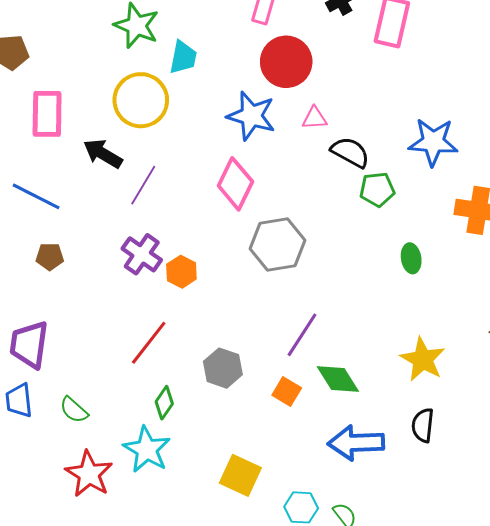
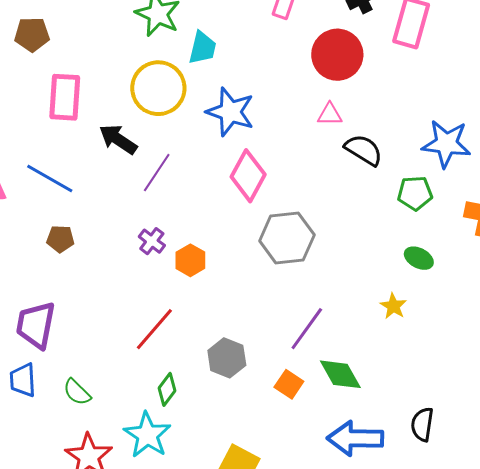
red circle: (286, 62) -> (337, 55), moved
blue star: (251, 116) -> (230, 112), moved
green pentagon: (377, 189) -> (415, 193), moved
purple cross: (142, 254) -> (152, 241), size x0.7
green ellipse: (411, 258) -> (419, 258), turned -56
yellow star: (423, 359) -> (393, 306), moved, size x0.6

